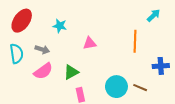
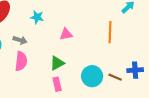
blue cross: (161, 66) -> (135, 70), moved
pink semicircle: (43, 71) -> (21, 61), turned -48
green triangle: (71, 72) -> (57, 63), moved

